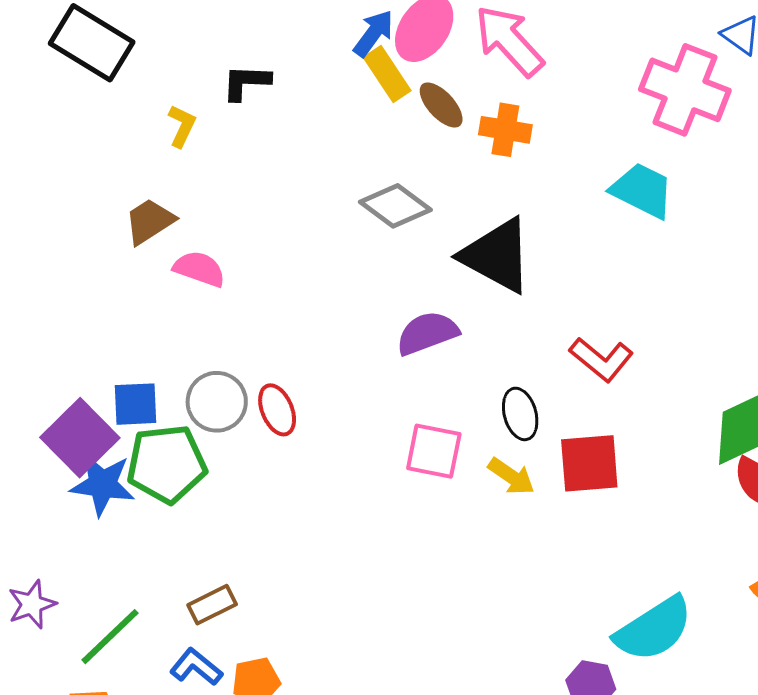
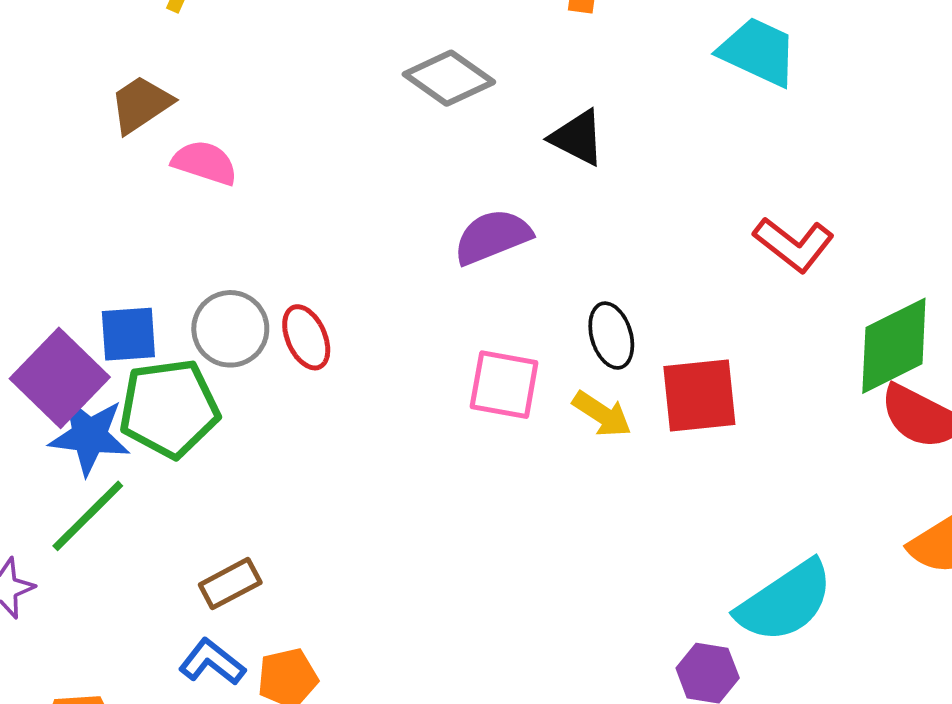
black triangle: (497, 256) -> (577, 138), size x0.6
red L-shape: (601, 359) -> (794, 244), moved
green line: (110, 637) -> (88, 516), moved

